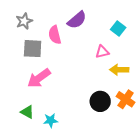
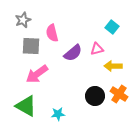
purple semicircle: (77, 20) -> (73, 53), moved
green triangle: (27, 112) -> (26, 106), size x1.6
cyan star: (51, 120) -> (58, 114), moved

